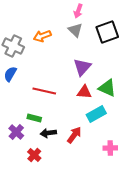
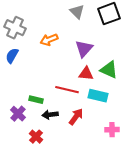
orange arrow: (42, 36) -> (49, 40), moved
red line: (44, 91) -> (67, 90), moved
cyan rectangle: (96, 114) -> (98, 96), turned 42

